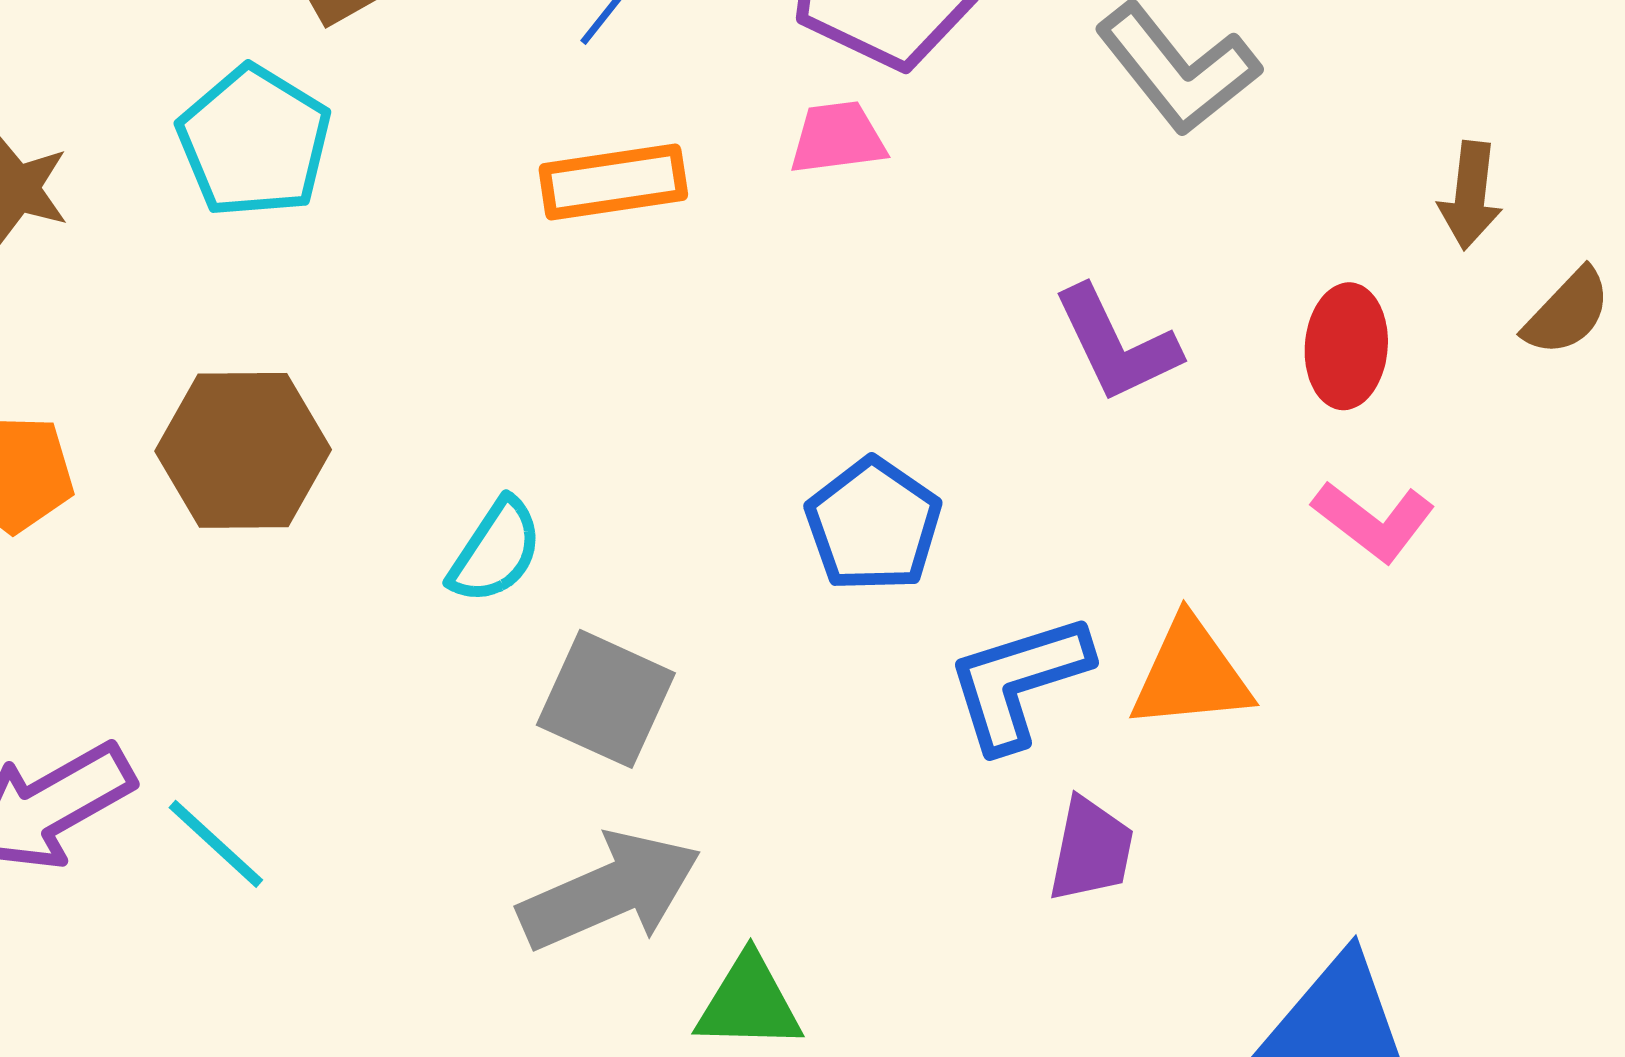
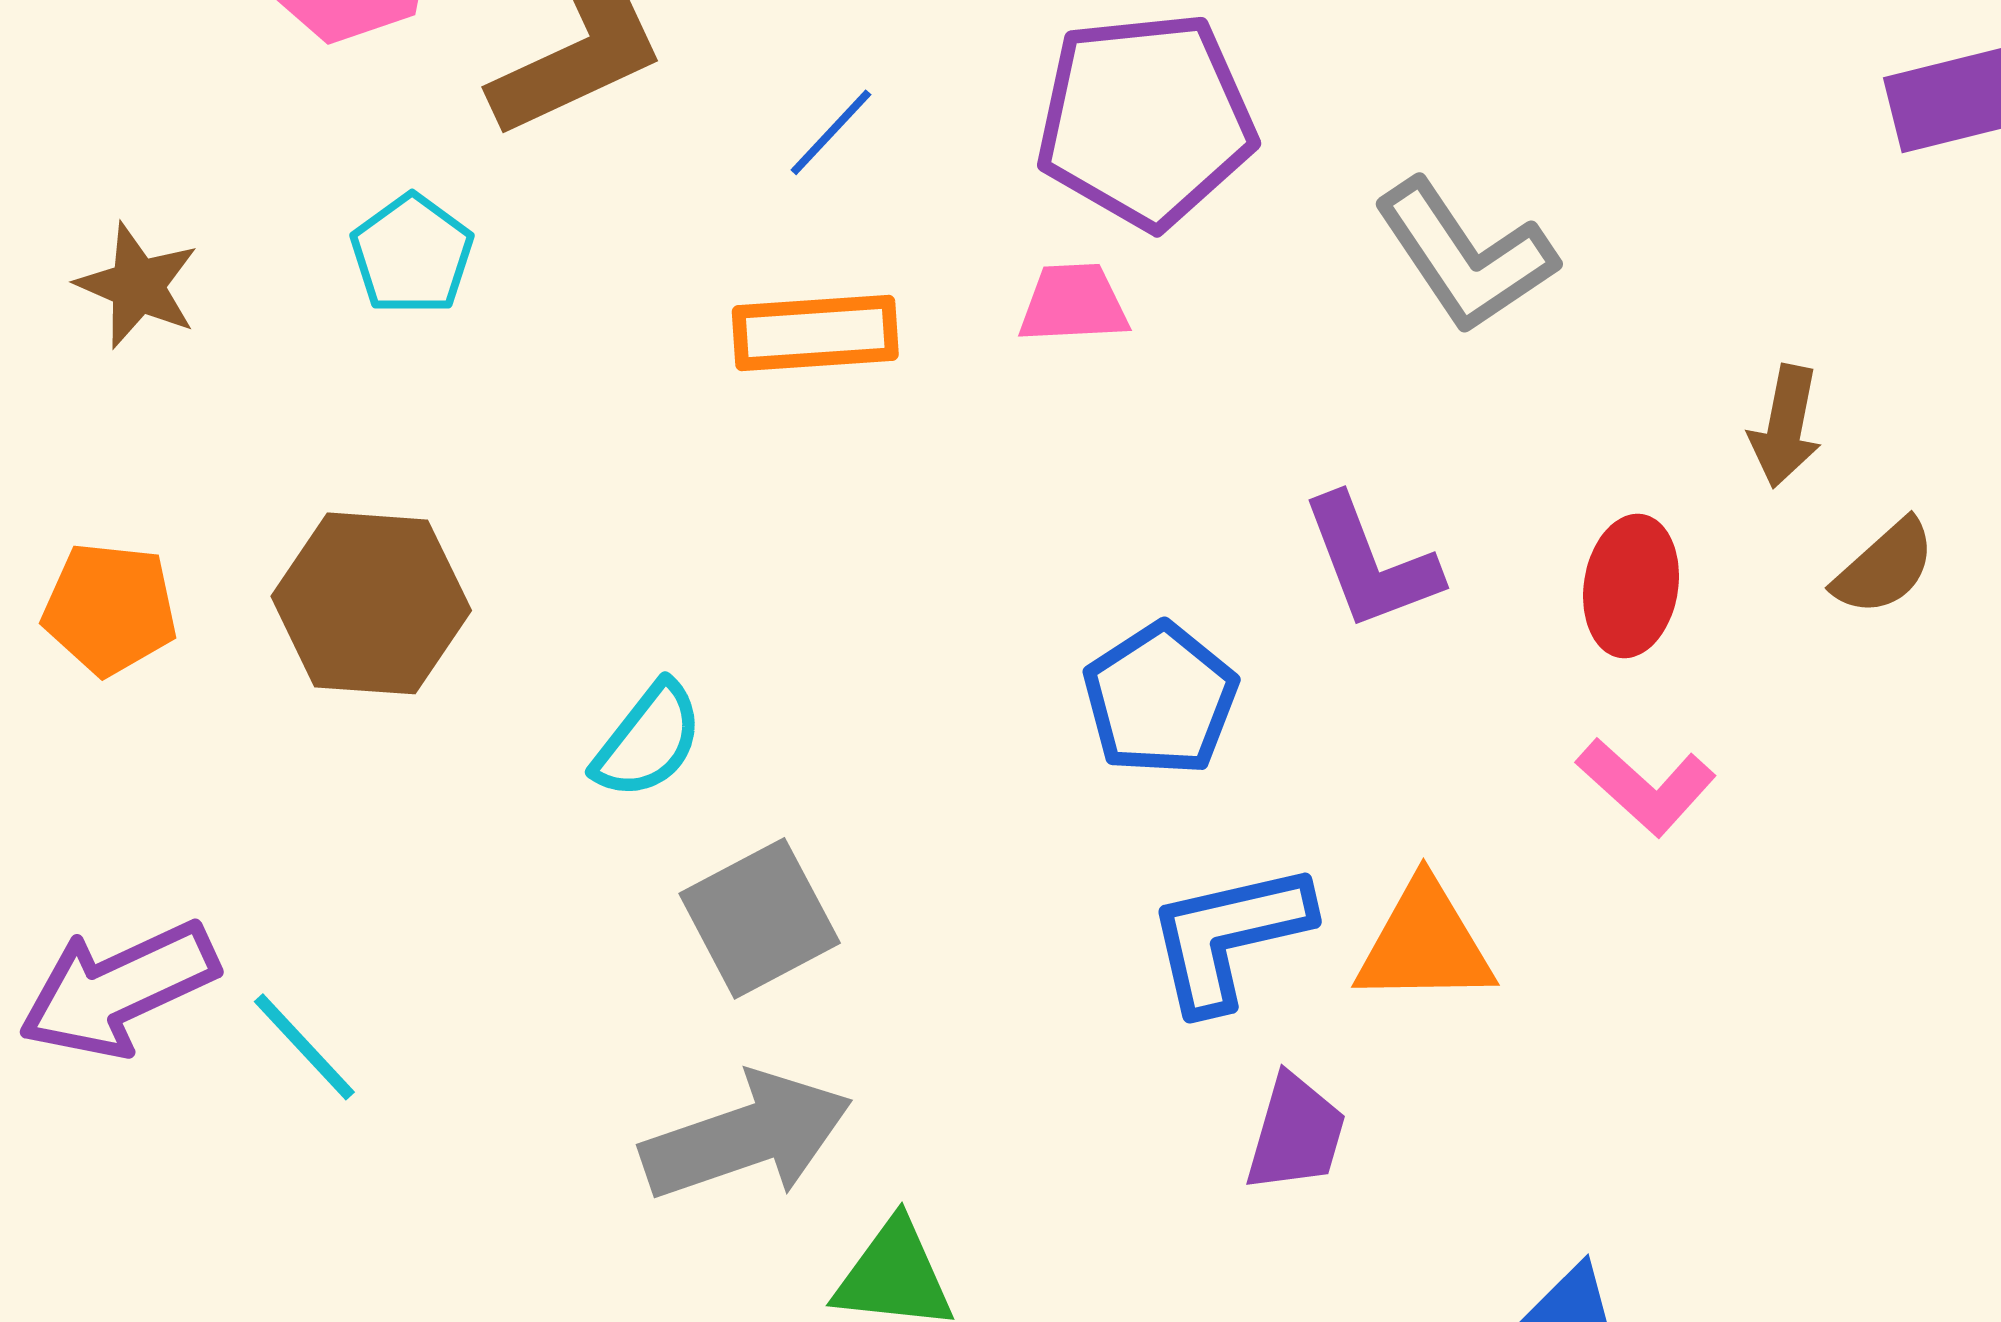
cyan pentagon: (254, 142) -> (412, 254), size x0.7
blue pentagon: (873, 525) -> (1160, 699), moved
gray square: (606, 699) -> (760, 918), turned 33

